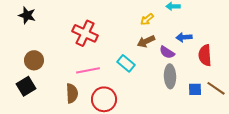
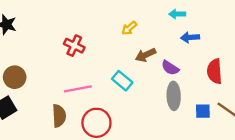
yellow arrow: (147, 19) -> (129, 28), moved
red cross: (85, 33) -> (74, 46), size x0.7
blue arrow: (184, 37) -> (190, 37), moved

